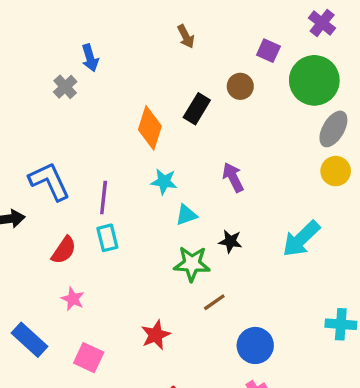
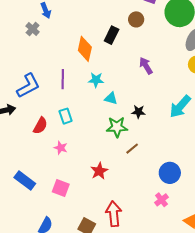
purple arrow: (233, 177) -> (146, 66), moved
blue L-shape: (49, 181) -> (28, 86), turned 92
purple line: (104, 197) -> (63, 79), moved
cyan triangle: (186, 215) -> (111, 98), turned 40
pink star: (73, 299) -> (61, 148), moved
blue circle: (255, 345) -> (170, 173), moved

